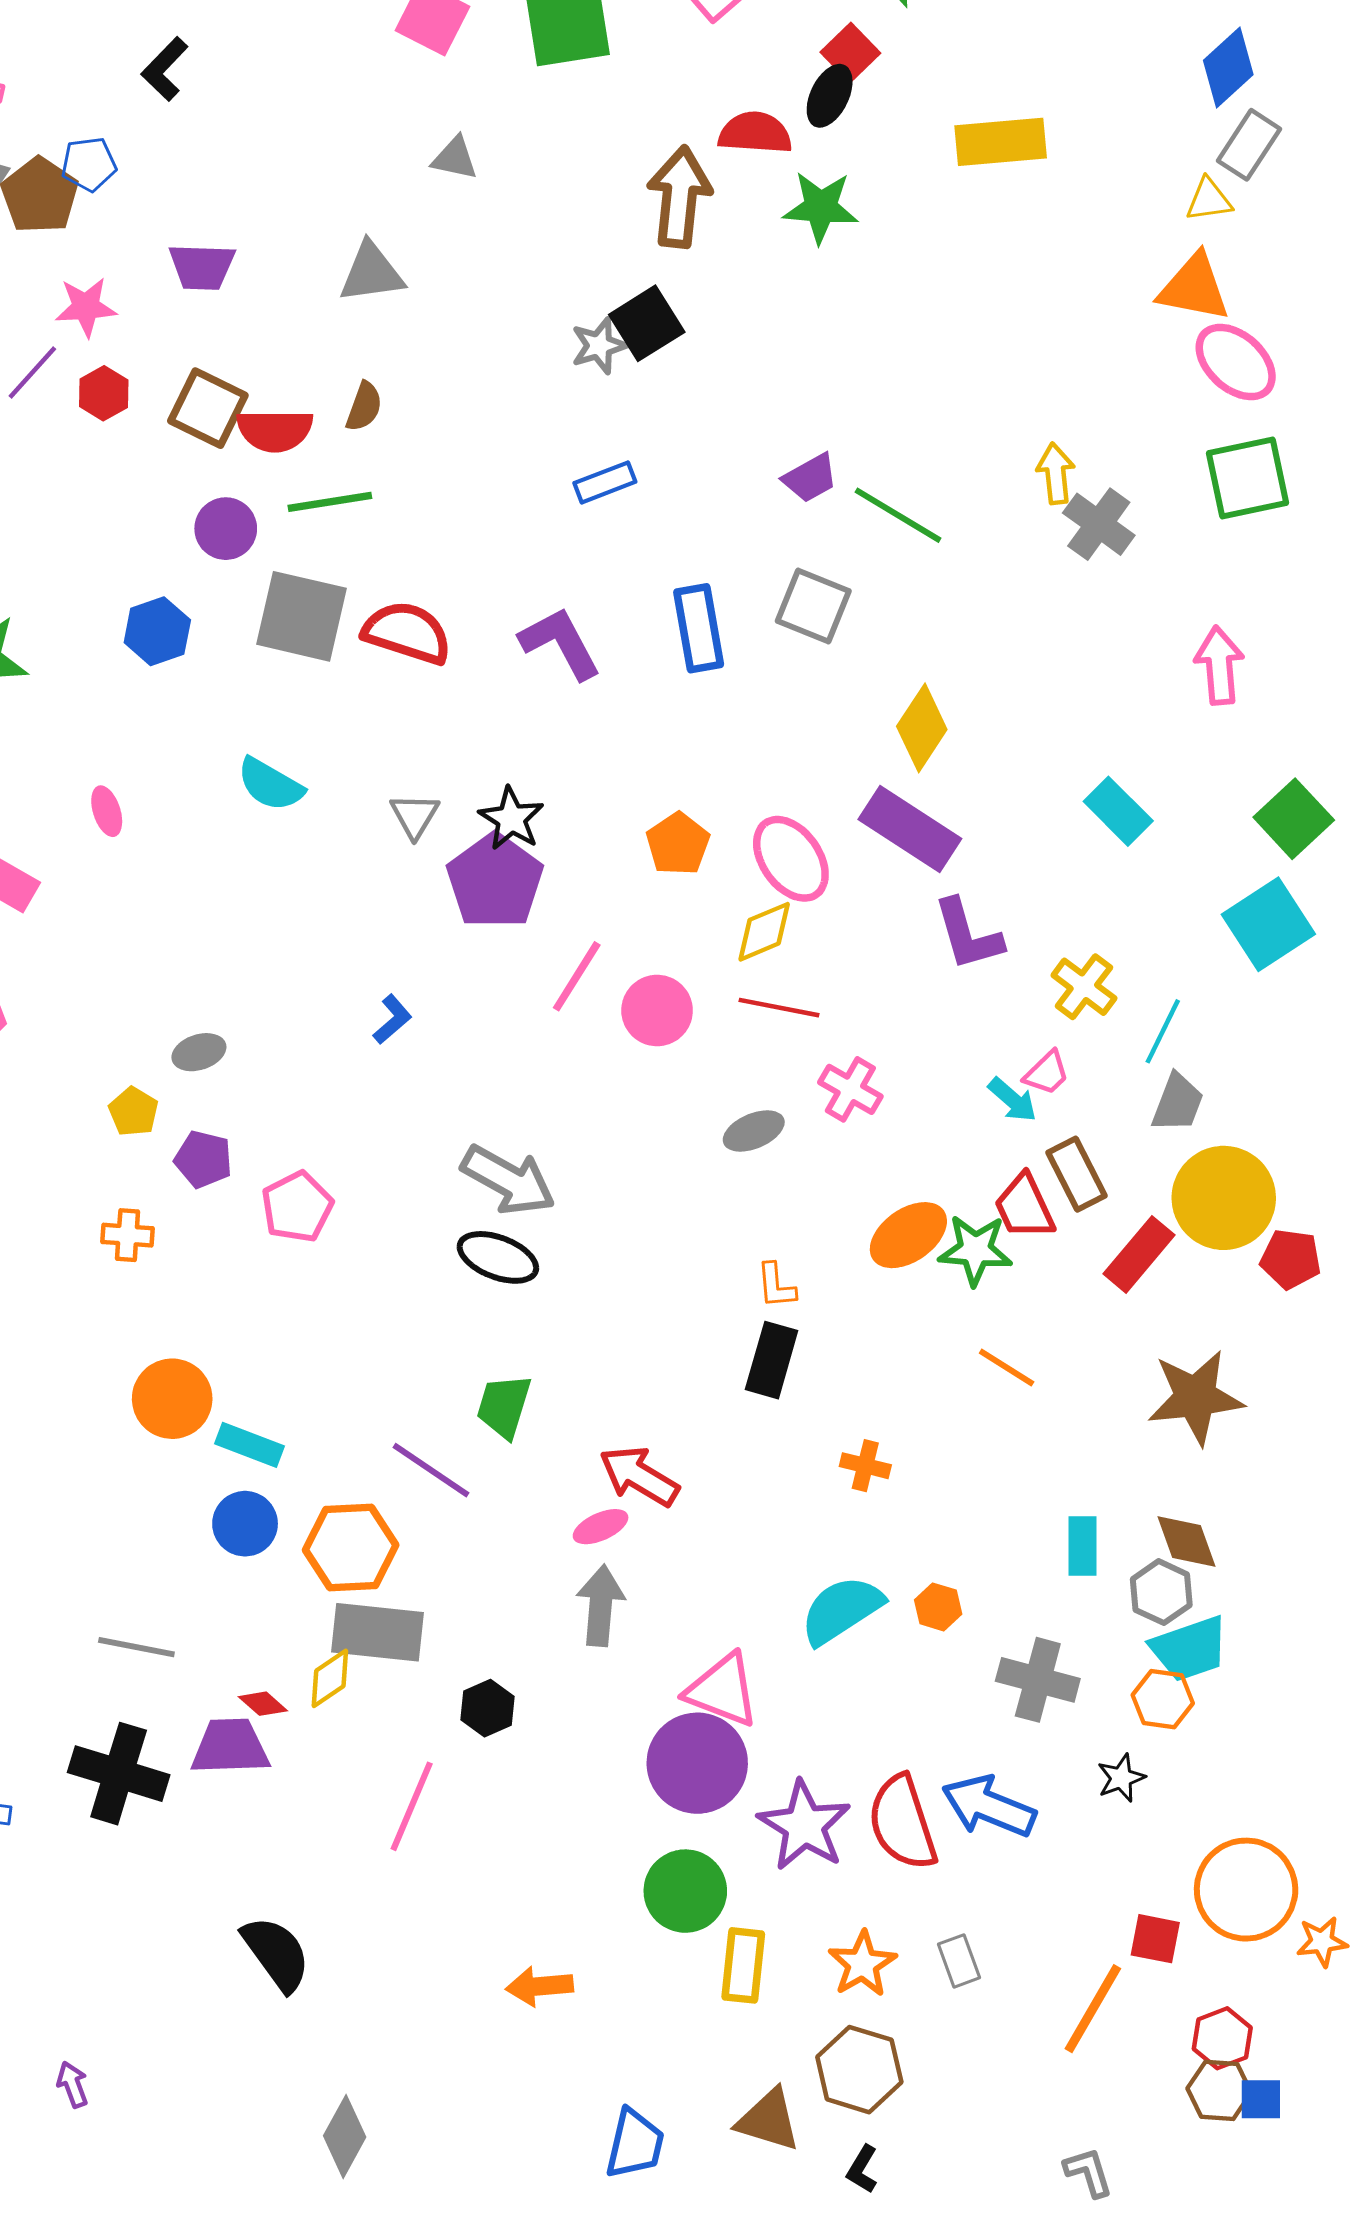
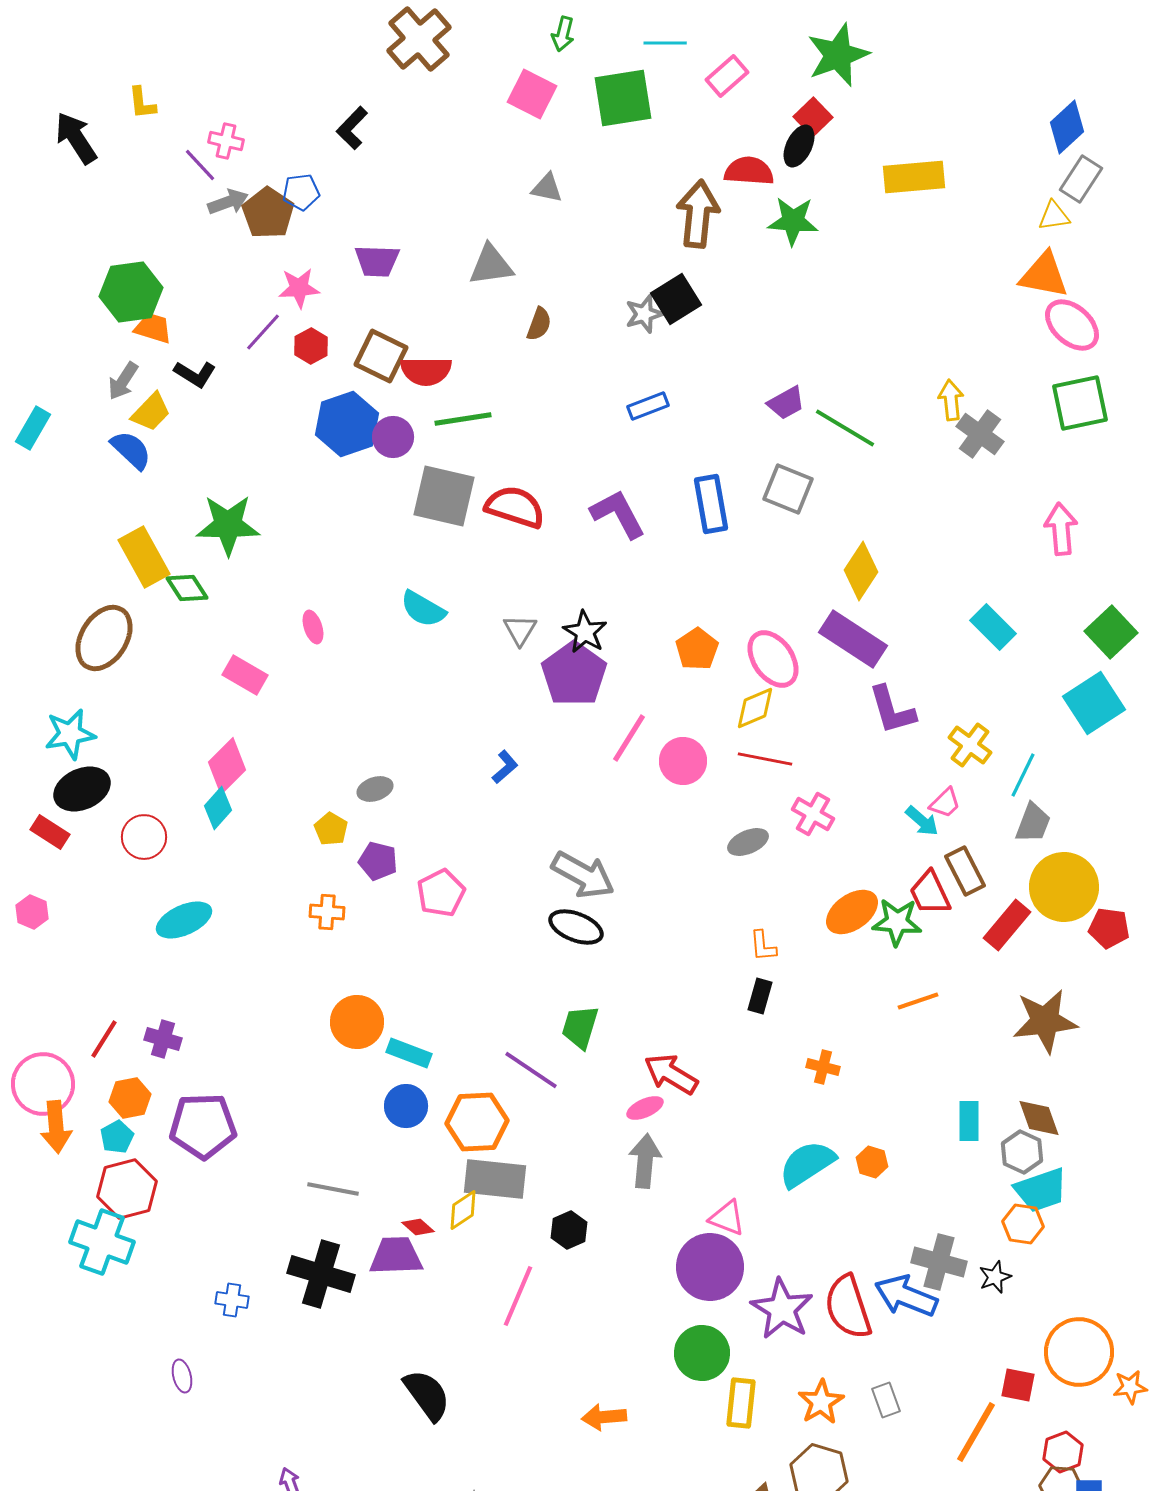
brown semicircle: (364, 407) -> (539, 324), moved
blue hexagon: (157, 631) -> (347, 424), moved, size x1.4
black rectangle: (772, 1360) -> (760, 996), size x0.7
orange line: (1007, 1367) -> (918, 1001), turned -51
gray cross: (1038, 1680) -> (939, 1262), moved
pink triangle: (722, 1690) -> (727, 1218), size x0.7

